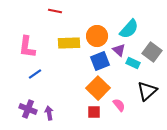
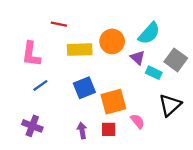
red line: (55, 11) -> (59, 24), moved
blue square: (100, 61) -> (84, 88), moved
orange square: (98, 88) -> (113, 102), turned 30
purple arrow: (49, 113) -> (82, 131), moved

